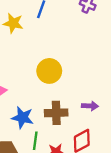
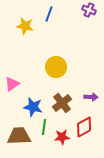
brown cross: (56, 113) -> (62, 103), turned -36

